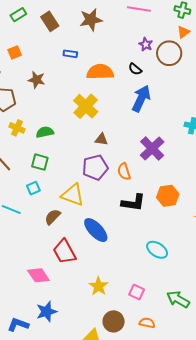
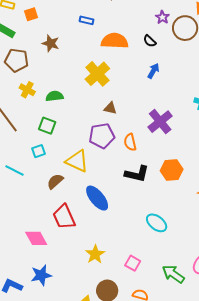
blue arrow: (141, 99) -> (153, 71), size x0.6

